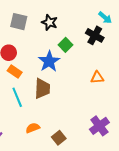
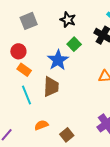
gray square: (19, 22) -> (29, 21), turned -36
black star: (49, 22) -> (68, 20), moved

